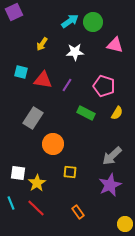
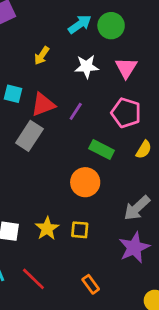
pink triangle: (115, 45) -> (126, 68), moved, turned 48
red triangle: (43, 80) -> (43, 105), turned -30
gray rectangle: (33, 118) -> (29, 136), moved
orange circle: (53, 144) -> (85, 182), moved
yellow star: (37, 183) -> (47, 228), moved

